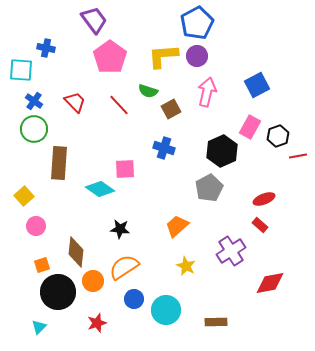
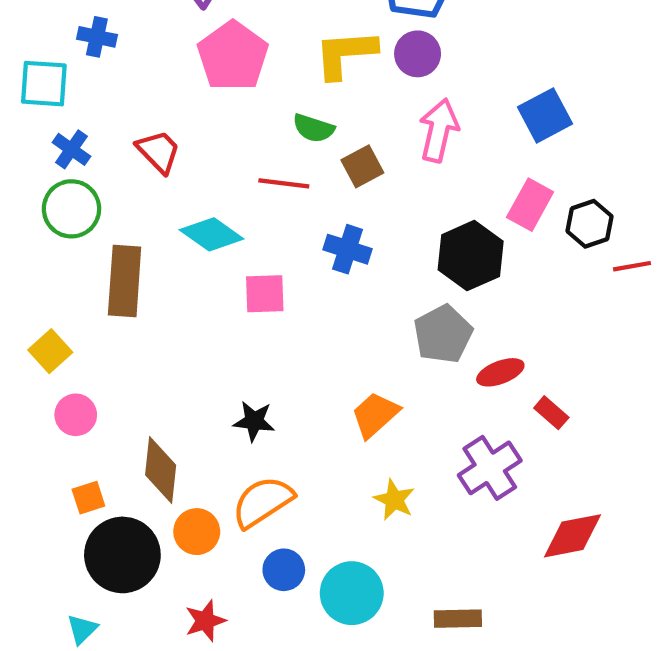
red line: (119, 105) -> (284, 183), moved, turned -40
cyan diamond: (100, 189) -> (212, 234), moved
red ellipse: (264, 199) -> (500, 372), moved

